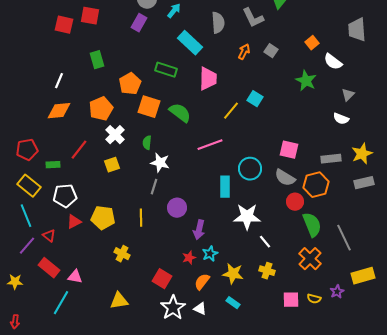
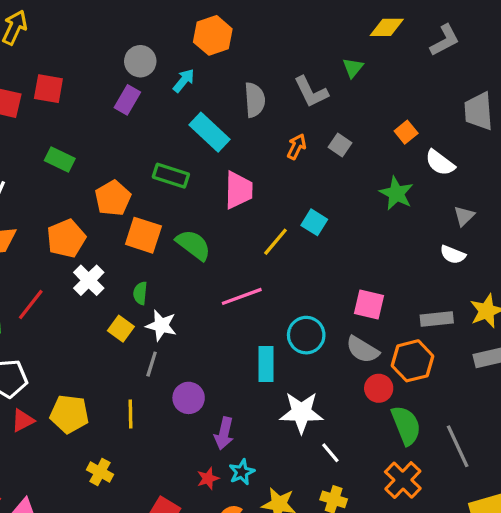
green rectangle: (97, 60) -> (60, 159), turned -48
yellow square: (112, 165) -> (121, 329), moved, turned -35

